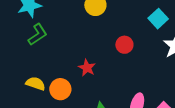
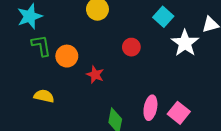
green L-shape: (38, 35) -> (41, 46), turned -60
orange circle: (60, 89) -> (67, 56), moved

